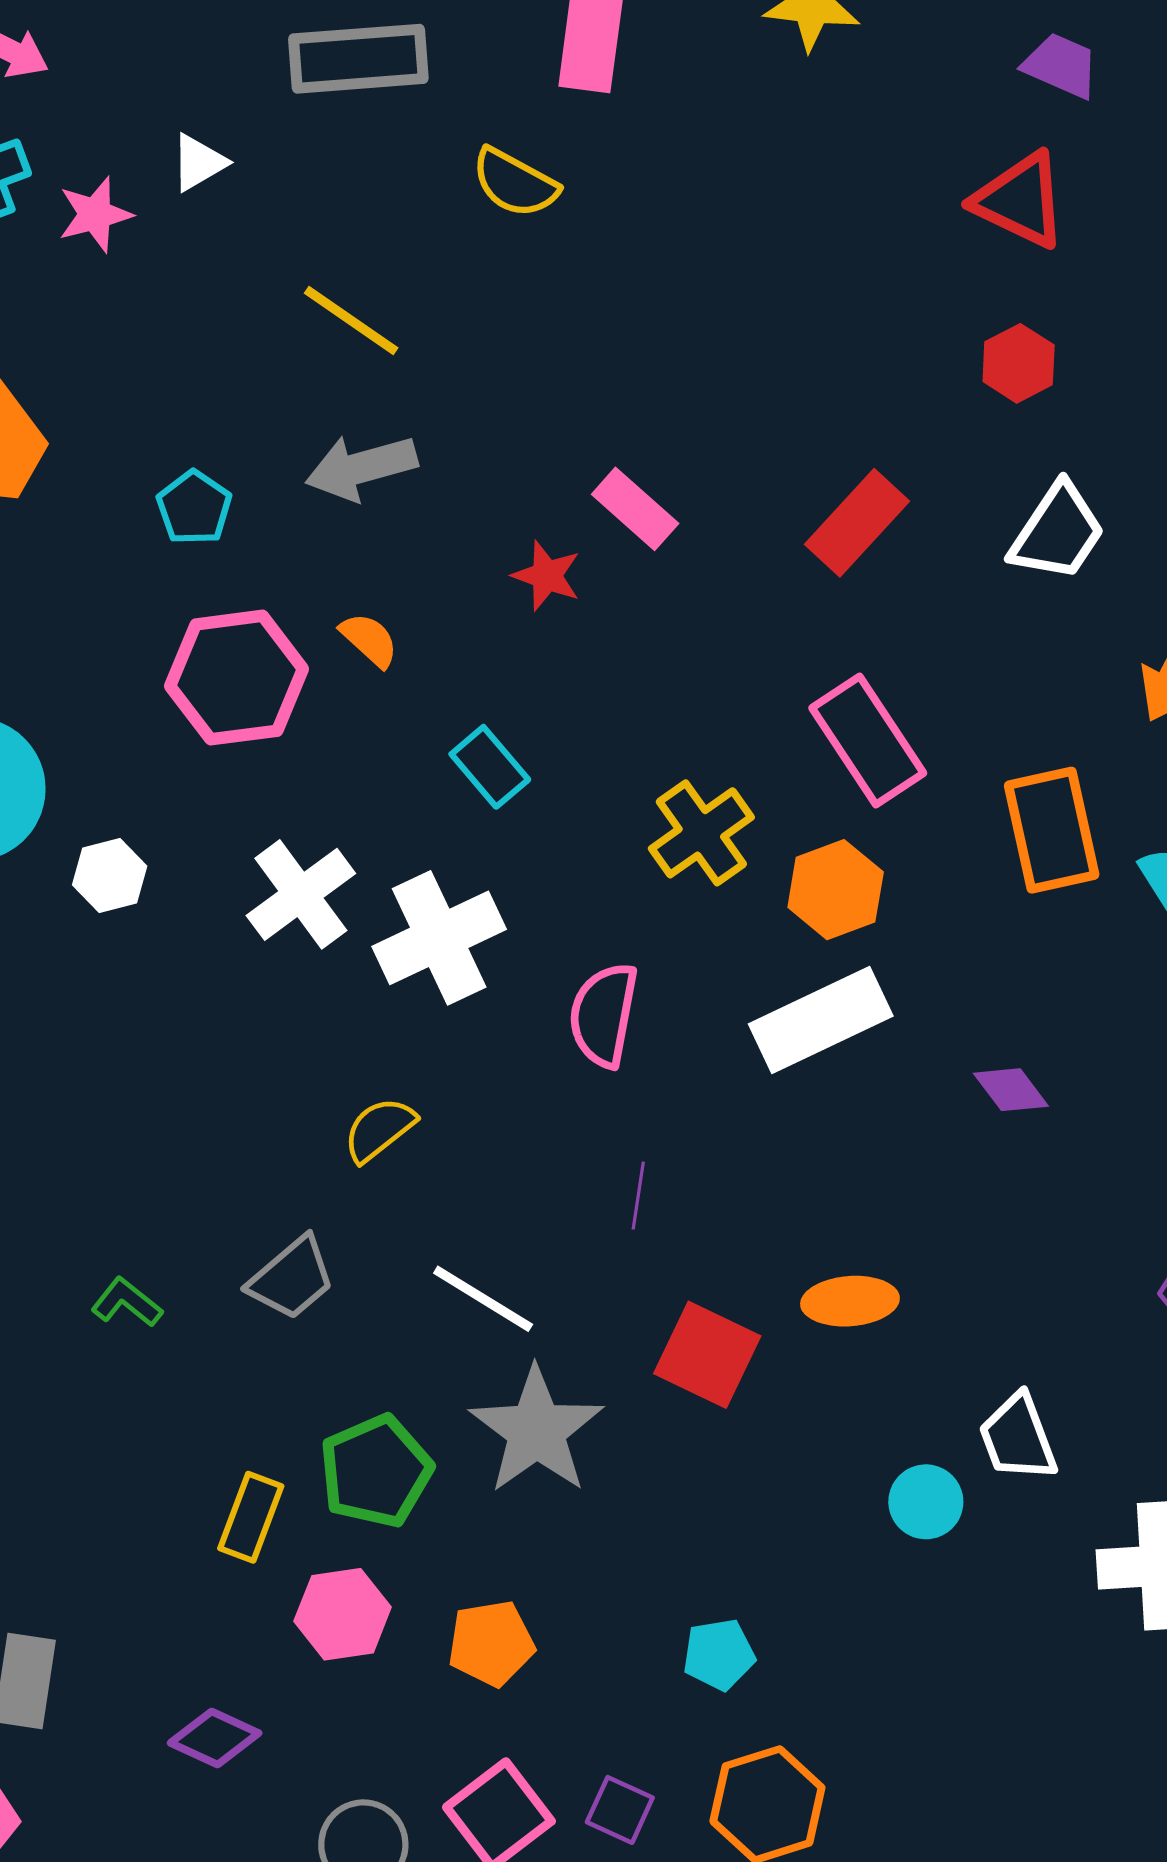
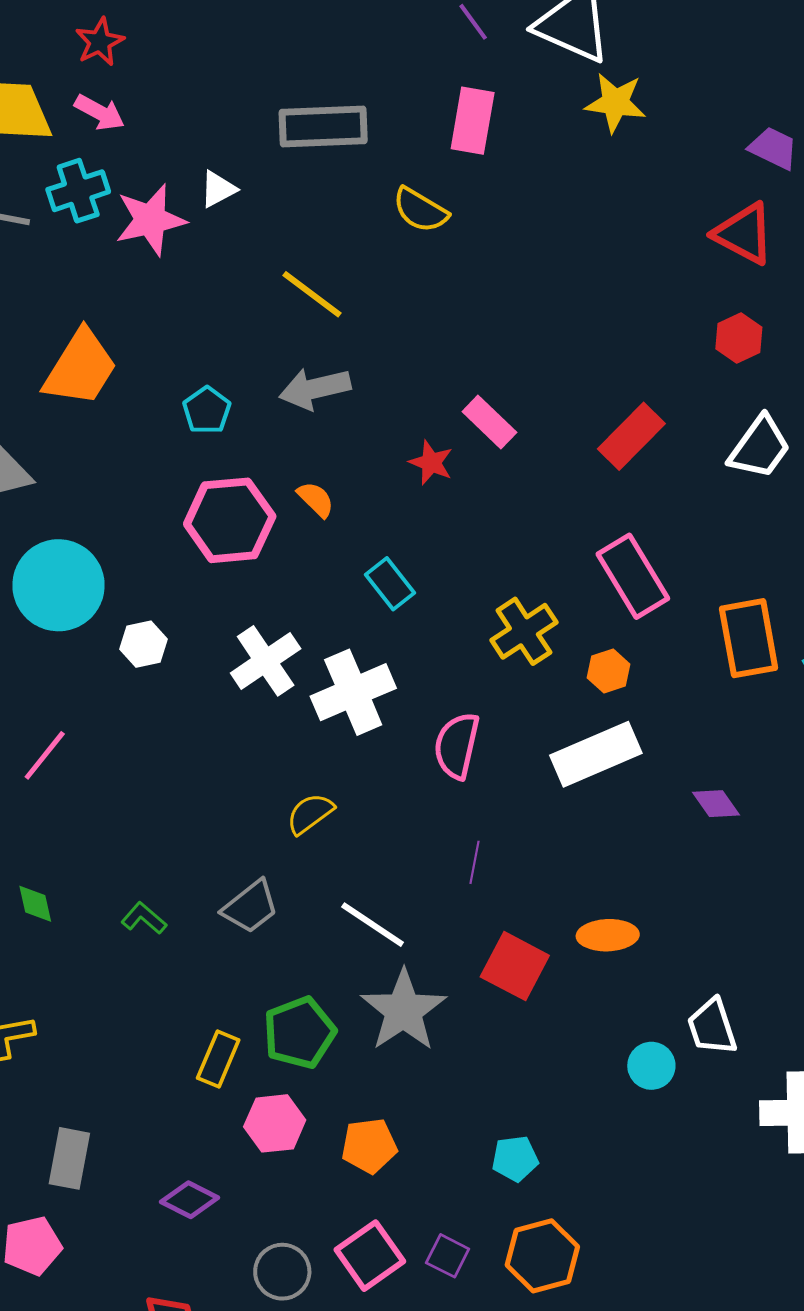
pink star: (95, 214) -> (150, 220), size x1.5
orange hexagon: (836, 890) -> (609, 671), size x0.7

